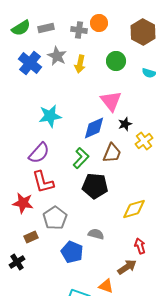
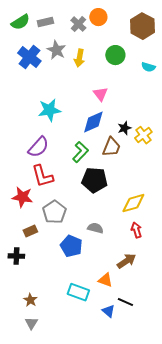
gray cross: (79, 30) -> (78, 24), turned 35
pink triangle: (111, 101) -> (100, 94), moved, size x0.7
black star: (125, 124) -> (124, 128), moved
red arrow: (140, 246) -> (136, 230), moved
black cross: (17, 262) -> (16, 256), turned 35

